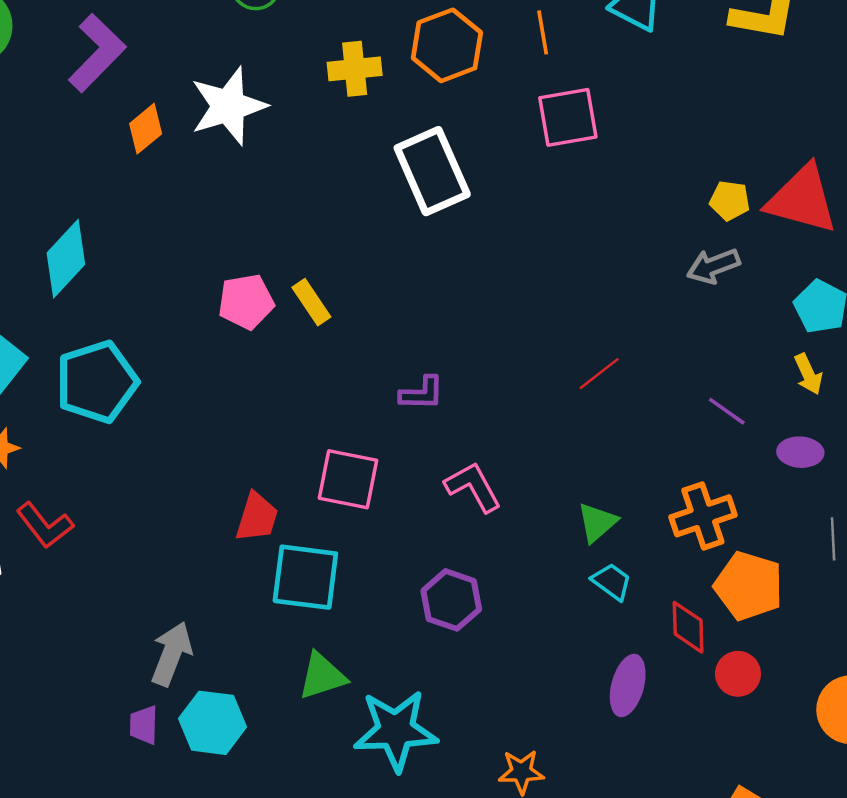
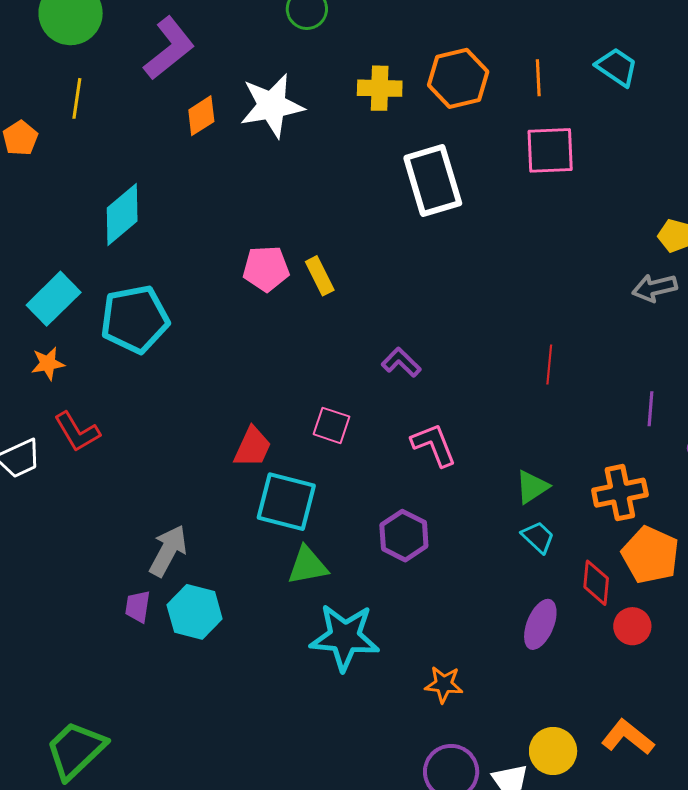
red line: (599, 374) -> (549, 365), turned -54
purple L-shape: (422, 393) -> (401, 362), turned -144
purple line: (727, 411) -> (650, 409), turned 52
pink square: (348, 479) -> (331, 425), size x0.7
green triangle: (322, 676) -> (308, 566), moved

